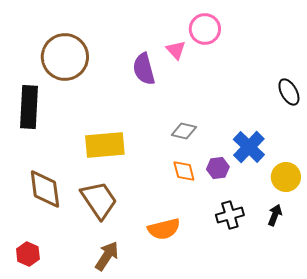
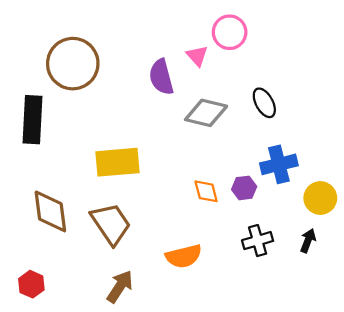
black ellipse: (289, 92) -> (264, 103), moved
gray diamond: (184, 131) -> (206, 113), moved, size x1.5
blue cross: (249, 147) -> (279, 164), turned 32

